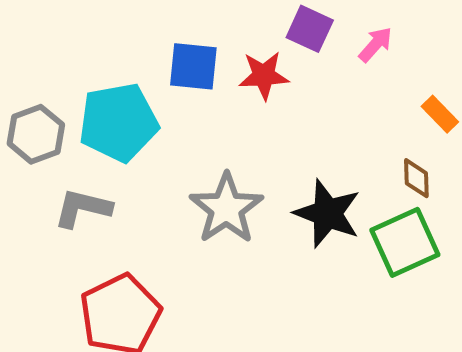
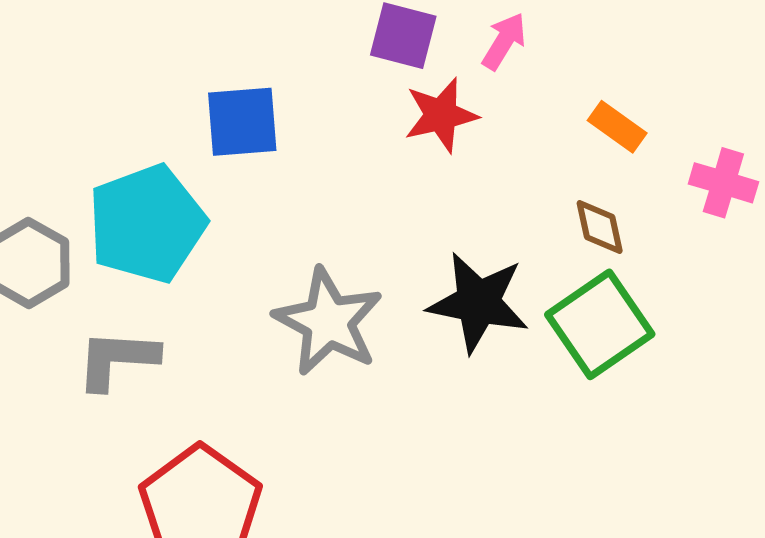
red star: (264, 76) -> (441, 115), moved

